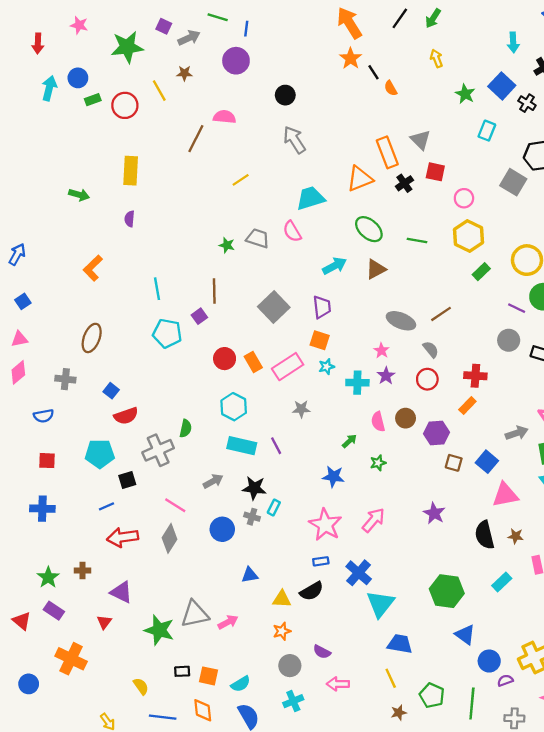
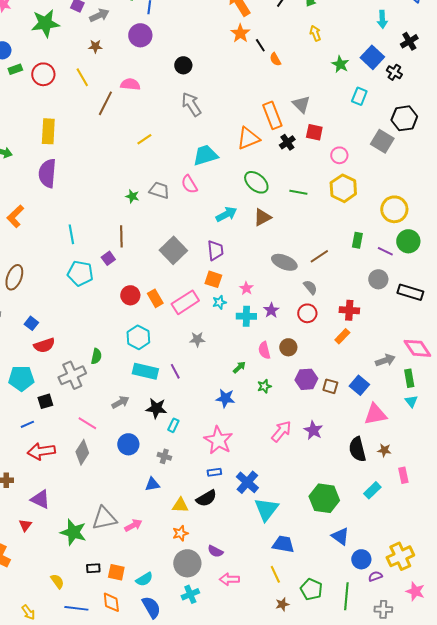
yellow line: (159, 91) -> (82, 77), moved
purple semicircle: (129, 219) -> (47, 173), size x2.0
green rectangle: (481, 272) -> (357, 240), moved, turned -35
pink star: (381, 351) -> (246, 288), moved
purple hexagon: (436, 433) -> (306, 379), moved
gray cross: (252, 517) -> (164, 456), moved
pink arrow: (373, 520) -> (281, 431), moved
gray circle: (290, 666) -> (187, 563), size x1.4

